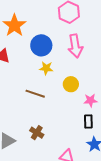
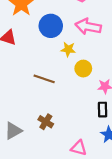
pink arrow: (75, 46) -> (88, 27), turned 110
yellow star: (46, 68) -> (68, 49), moved

